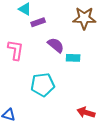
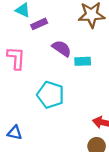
cyan pentagon: (43, 85) -> (51, 95), turned 30

